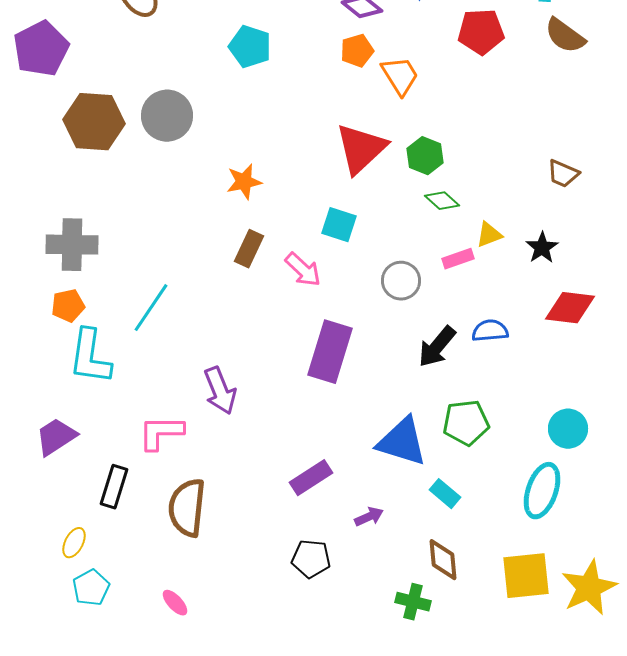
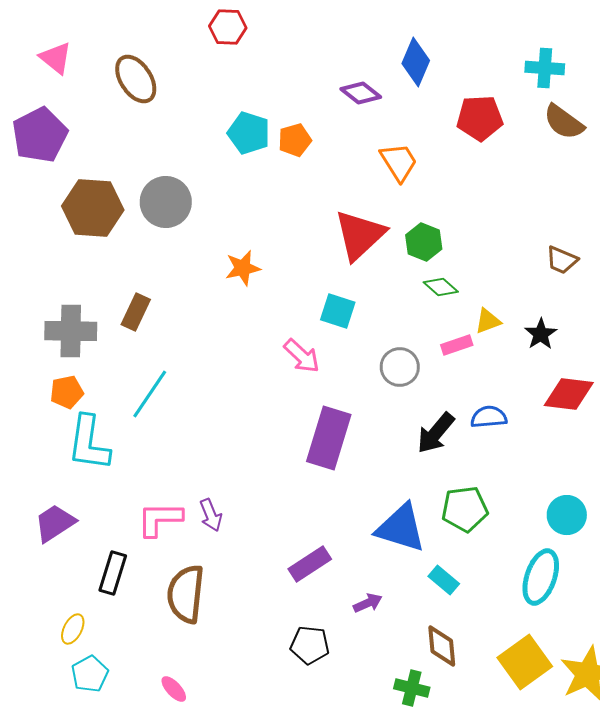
orange pentagon: (357, 51) -> (295, 140), moved
brown rectangle: (249, 249) -> (136, 312), moved
purple arrow: (220, 391) -> (211, 515), moved, size x0.7
yellow square: (526, 576) -> (525, 662), turned -30

